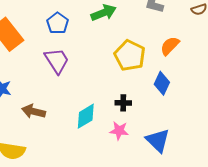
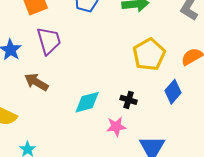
purple trapezoid: (57, 61) -> (49, 41), moved
pink star: (119, 131) -> (116, 127), turned -30

